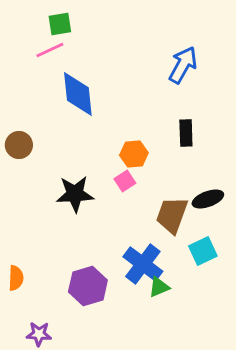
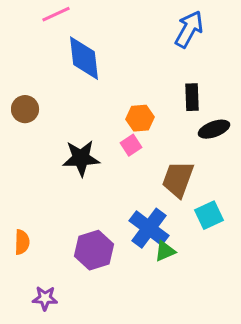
black ellipse: (208, 199) -> (214, 129), moved

